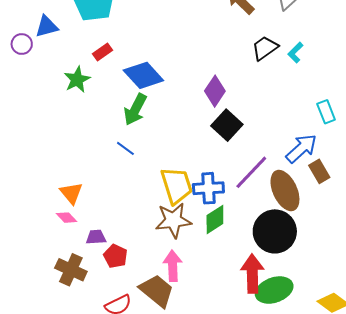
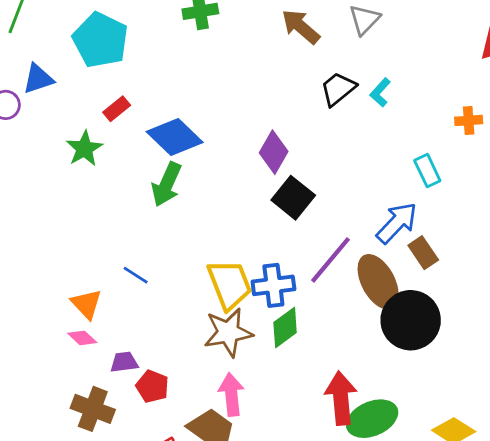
blue line: (125, 148) -> (136, 275), moved
black circle: (275, 231) -> (411, 320), moved

